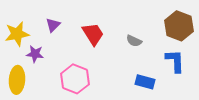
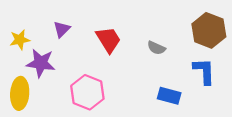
yellow star: (17, 34) -> (20, 40), size x0.7
purple star: (35, 54) -> (41, 63), size x1.4

